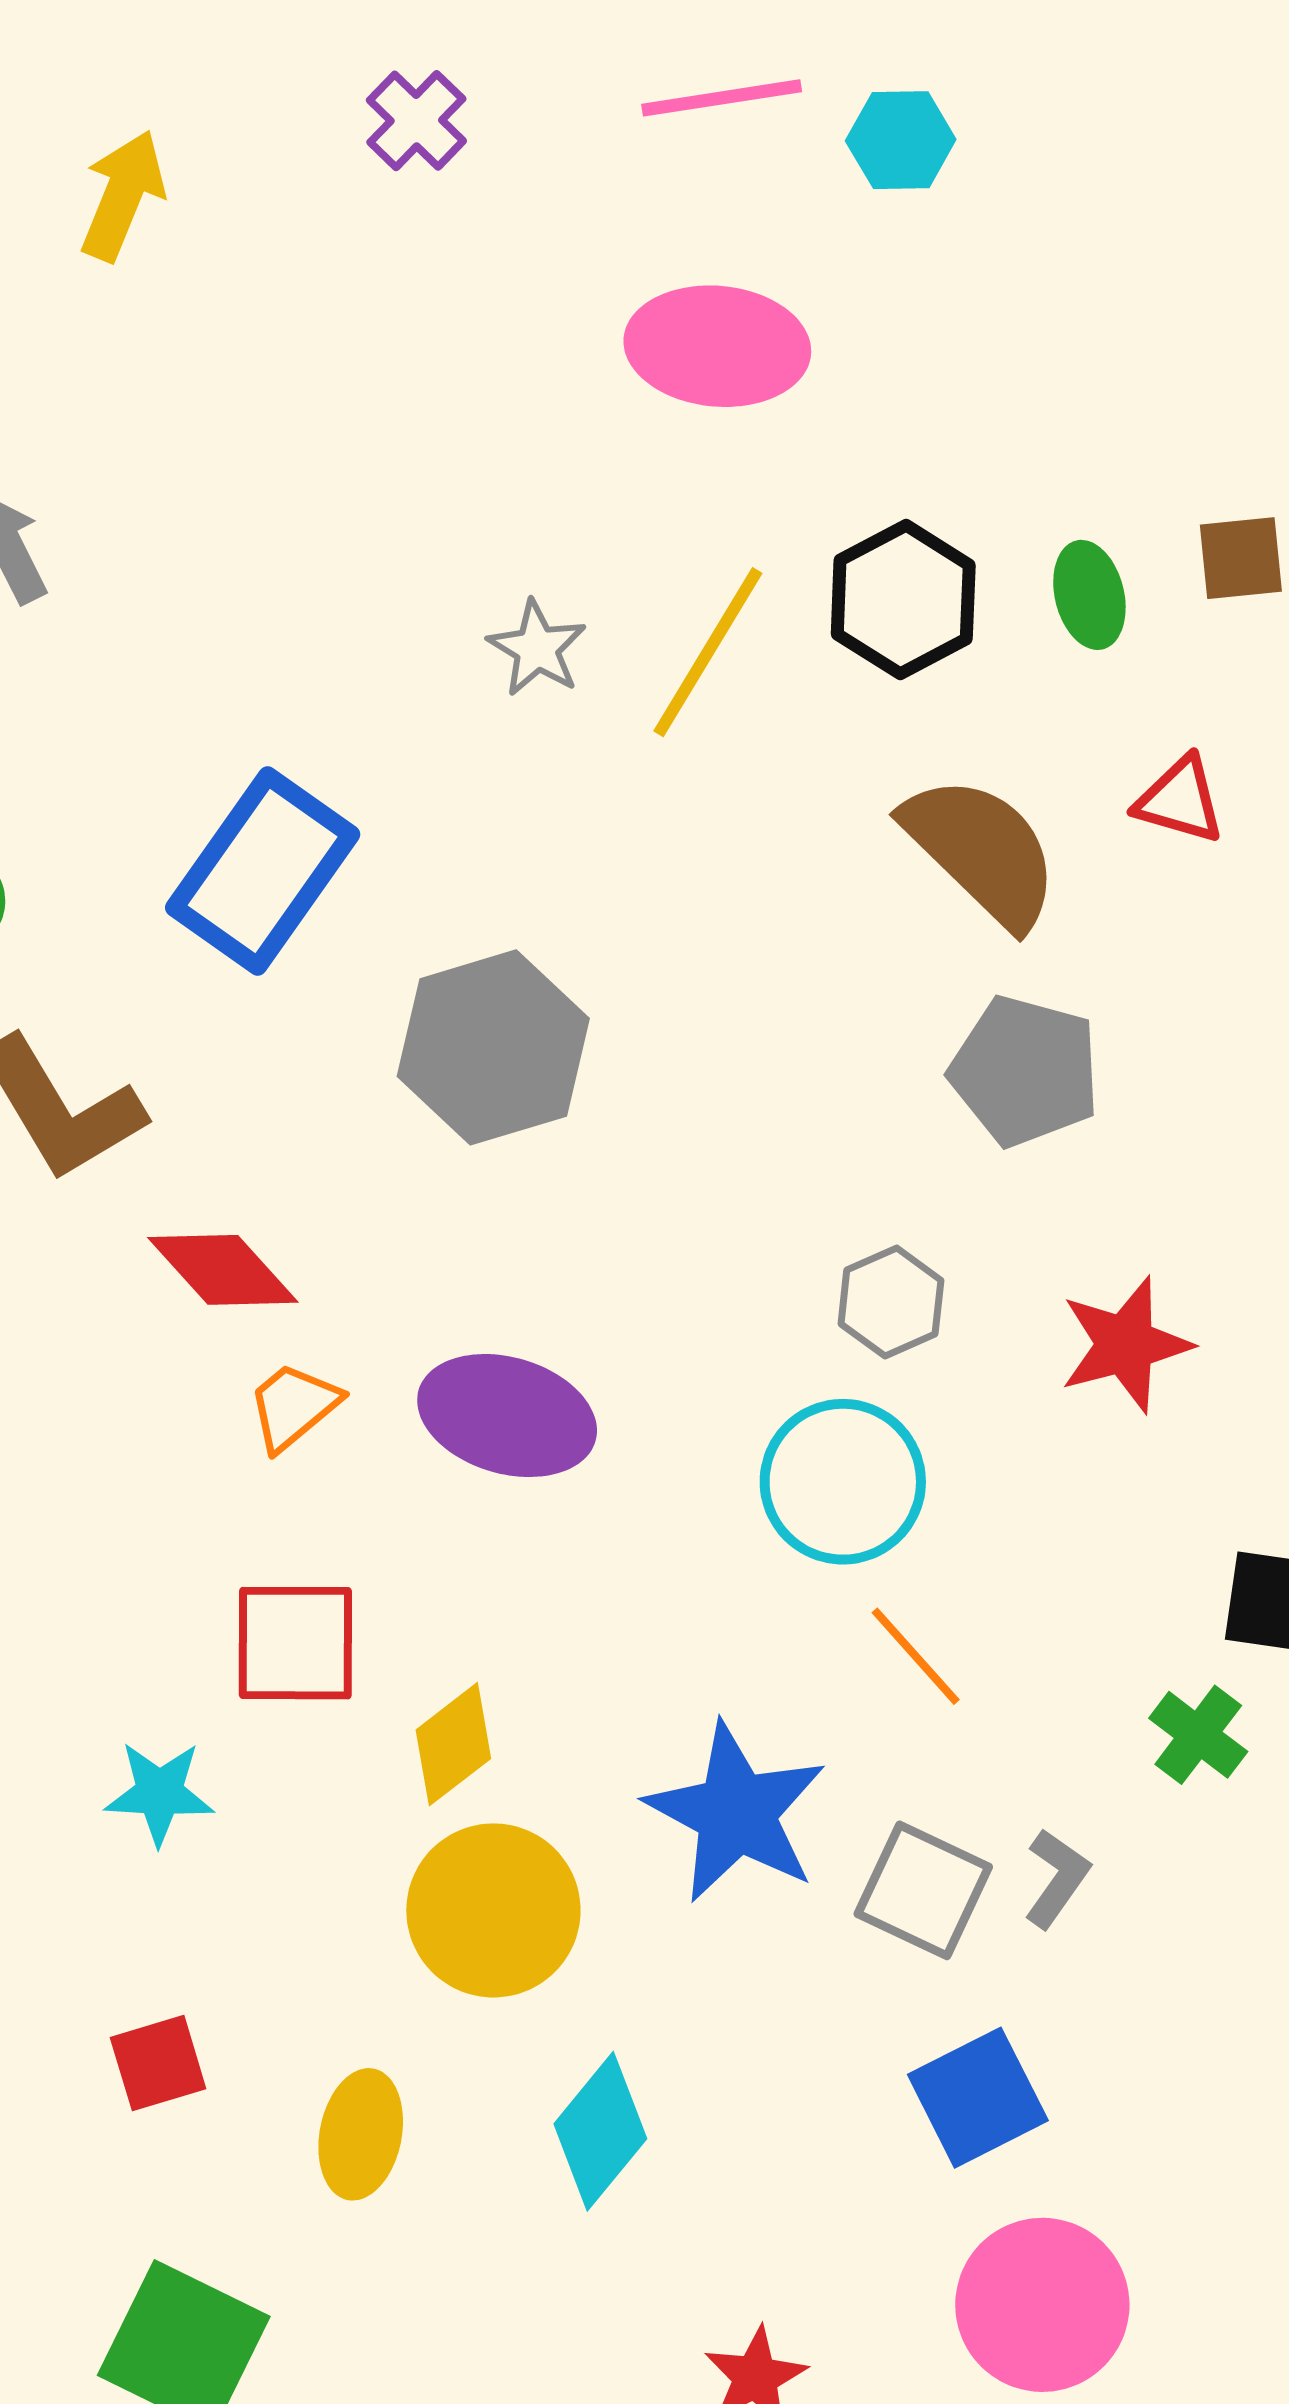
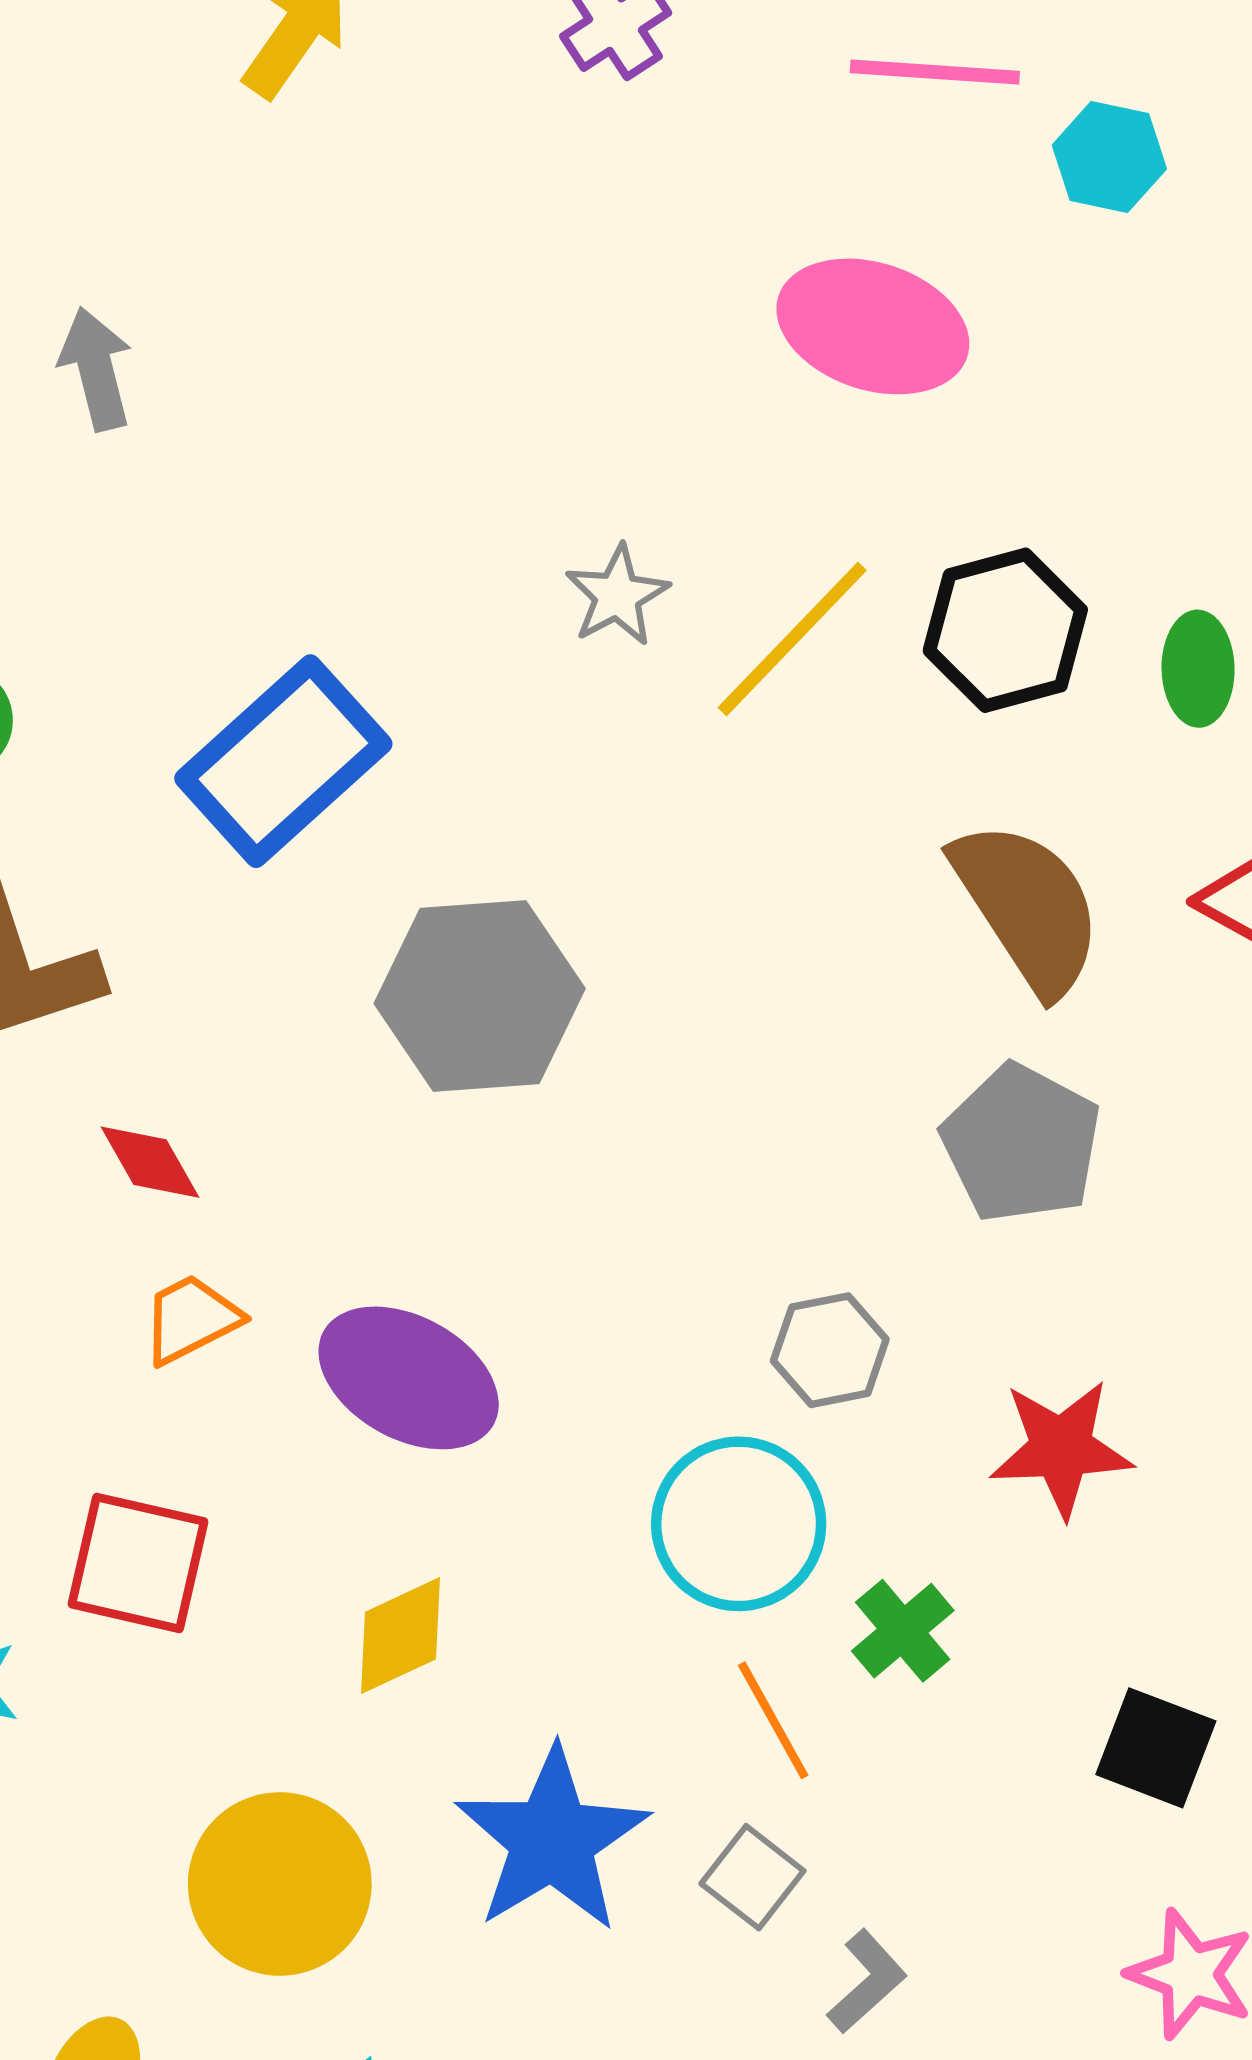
red diamond: (223, 1270) -> (150, 1162), size x0.7
green cross: (1198, 1735) -> (903, 1631), moved
yellow diamond: (453, 1744) -> (401, 1636), moved
gray square: (923, 1890) -> (752, 1877), moved, size x0.7

